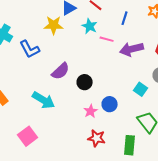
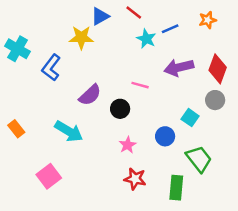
blue line: (125, 18) -> (170, 29), turned 48
cyan star: (90, 26) -> (146, 39), moved
pink line: (107, 39) -> (140, 85), moved
blue L-shape: (30, 49) -> (51, 68), turned 65
blue circle: (110, 104) -> (165, 136), moved

